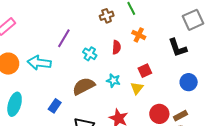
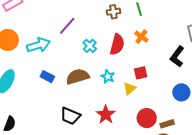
red semicircle: (116, 47) -> (117, 44), size x1.5
black L-shape: (178, 48) -> (177, 57), turned 45
cyan arrow: (39, 63) -> (38, 45), turned 145
blue rectangle: (55, 106) -> (47, 77), moved, turned 72

